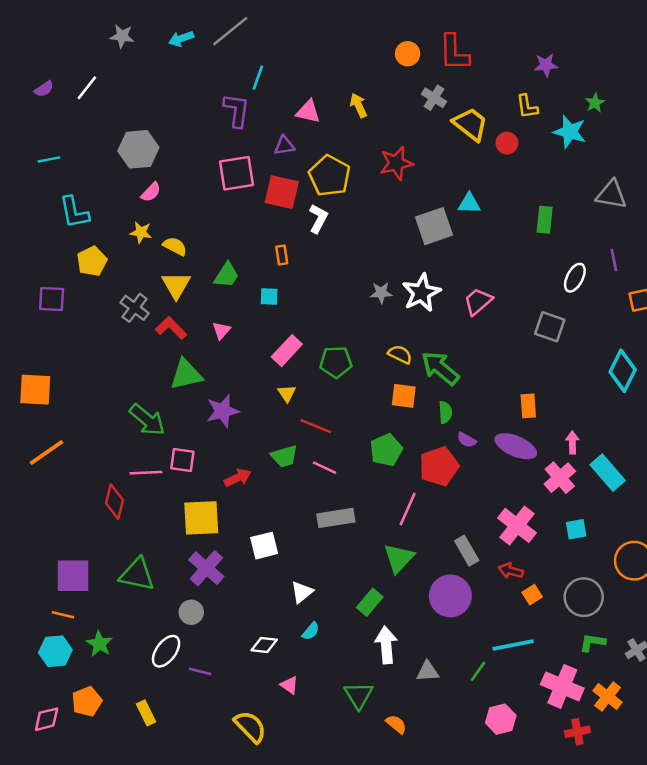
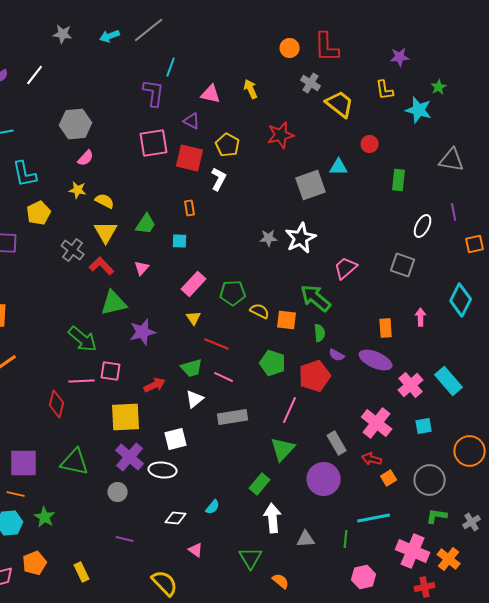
red circle: (507, 143) -> (370, 144), moved
purple triangle: (284, 146) -> (192, 121), turned 36
yellow pentagon: (330, 176) -> (228, 145), size x0.7
pink trapezoid: (478, 302) -> (346, 268), moved
yellow semicircle: (400, 354) -> (260, 311), moved
pink arrow: (572, 442) -> (421, 317), moved
green pentagon: (386, 450) -> (273, 363), turned -30
white triangle: (302, 592) -> (195, 399), moved
white ellipse: (166, 651) -> (163, 470), moved, turned 60
green line: (478, 671) -> (346, 539), turned -30

